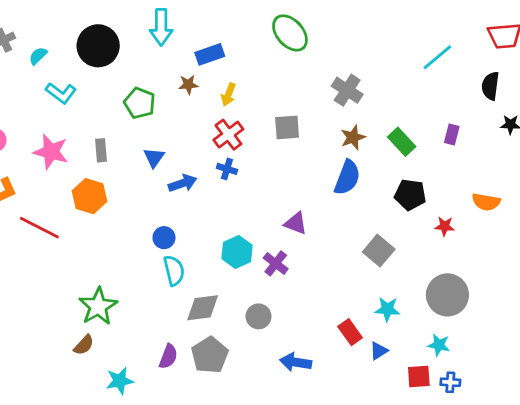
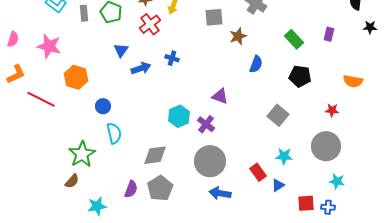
gray square: (287, 127) -> (214, 17), moved
red cross: (228, 135) -> (150, 24), moved
brown star: (353, 137) -> (238, 36), moved
gray rectangle: (101, 150) -> (84, 13), moved
blue semicircle: (347, 178) -> (256, 64), size x0.7
red star: (445, 226) -> (332, 110), moved
blue circle: (164, 238) -> (103, 106), moved
cyan semicircle: (174, 271) -> (114, 133), moved
gray circle: (258, 316) -> (210, 161), moved, size x1.8
cyan star: (439, 345) -> (337, 181), moved

